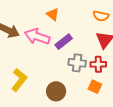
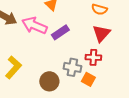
gray cross: (77, 63) -> (72, 67), moved

